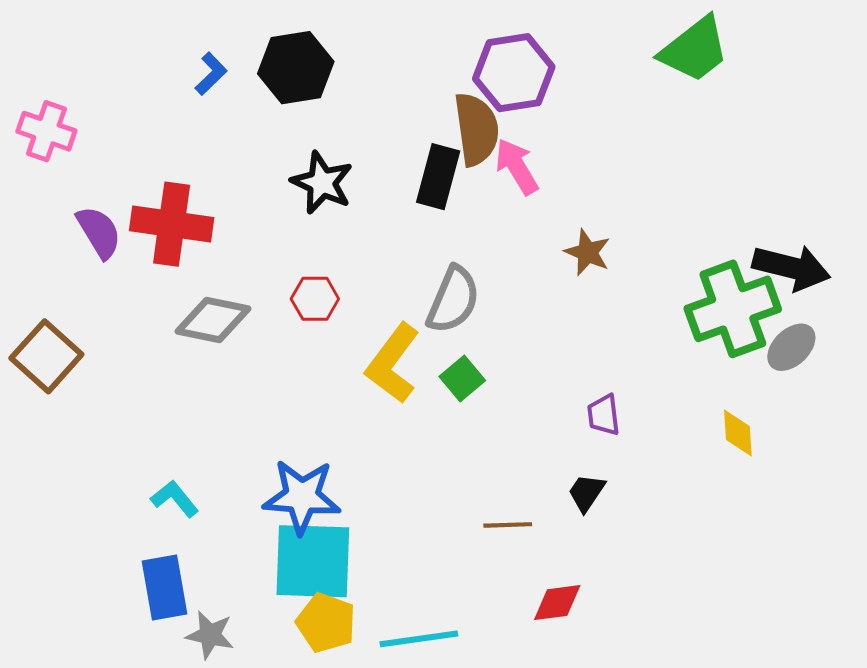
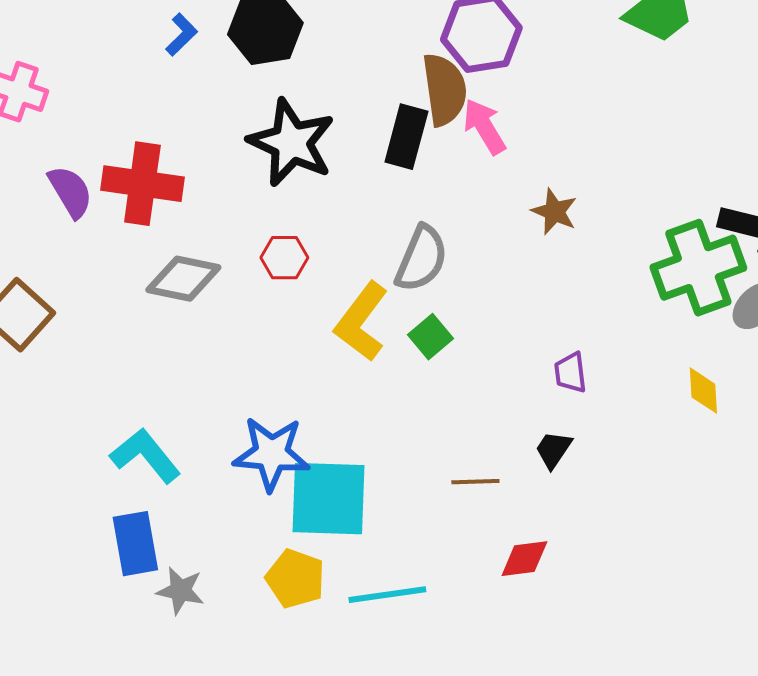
black star: (322, 183) -> (291, 143), size x1.4
cyan L-shape: (175, 499) -> (145, 456), size x1.5
cyan square: (313, 561) -> (328, 499), moved

